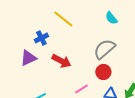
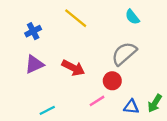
blue cross: (41, 38) -> (33, 31), moved
red circle: (103, 72) -> (112, 81), moved

